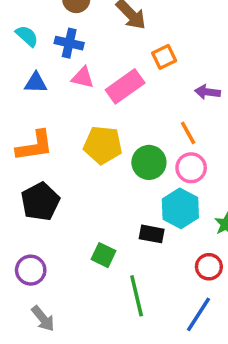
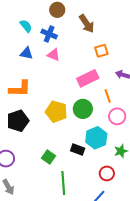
pink rectangle: (125, 86) -> (88, 78), moved
yellow pentagon: (103, 145) -> (56, 112), moved
pink circle: (191, 168) -> (117, 116), moved

